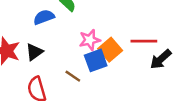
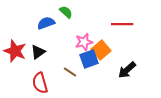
red line: (144, 41) -> (122, 24), moved
black arrow: (161, 59) -> (127, 70), moved

